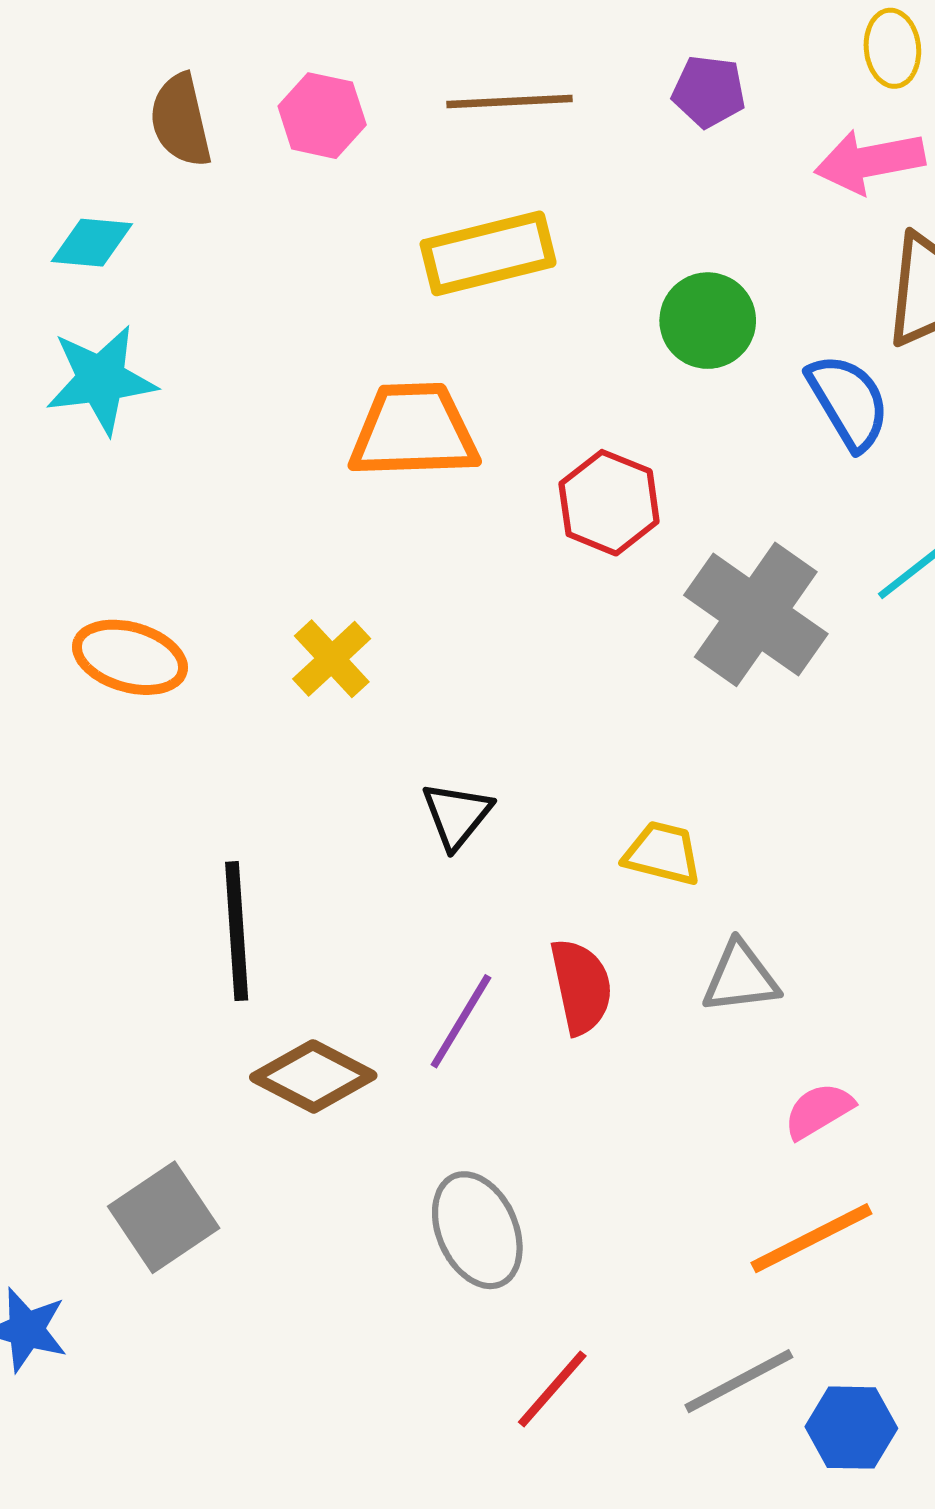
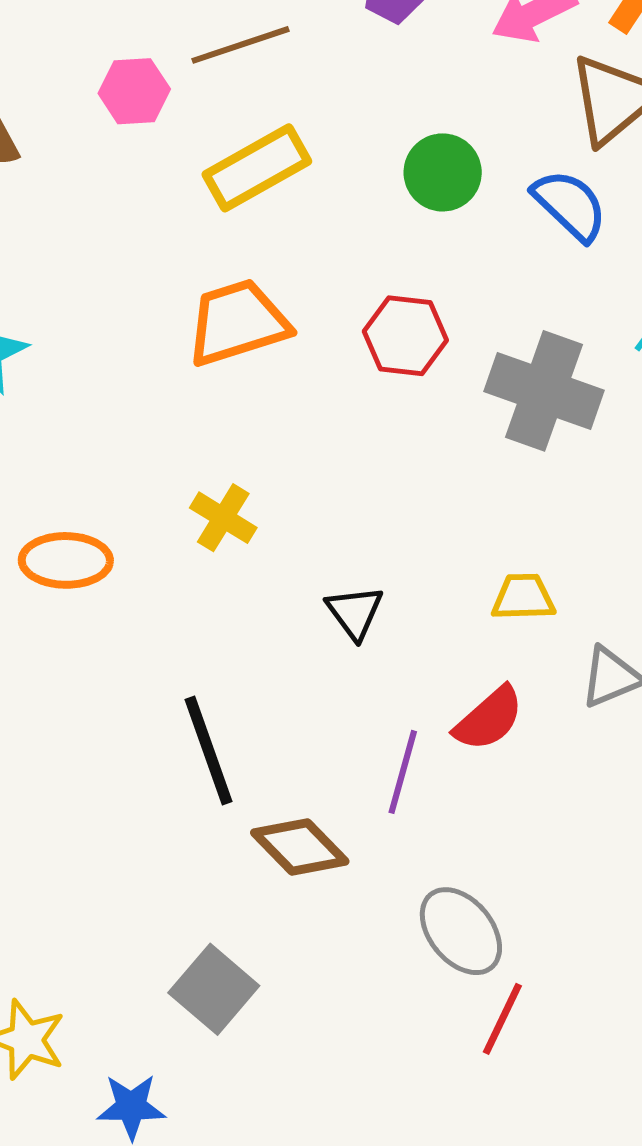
pink hexagon: (322, 116) -> (134, 91), moved
red semicircle: (581, 986) -> (489, 719), turned 76
brown diamond: (313, 1076) -> (300, 847), turned 34
red line: (552, 1389) -> (502, 1019), moved

